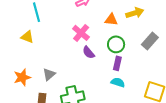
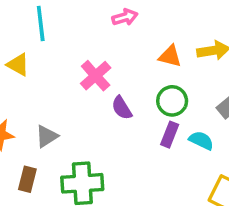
pink cross: (81, 33) -> (96, 76), moved
cyan semicircle: (118, 82) -> (201, 140), moved

